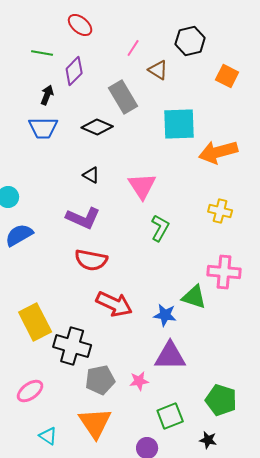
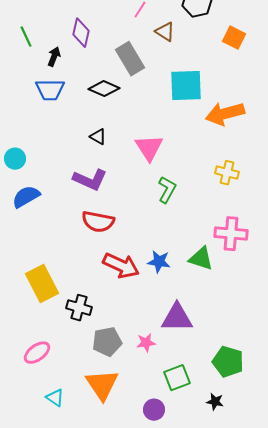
green line: (42, 53) -> (26, 37), moved, turned 55
purple diamond: (74, 71) -> (81, 33), turned -32
blue star: (165, 315) -> (159, 262), moved
black cross: (72, 346) -> (79, 308), size x0.7

